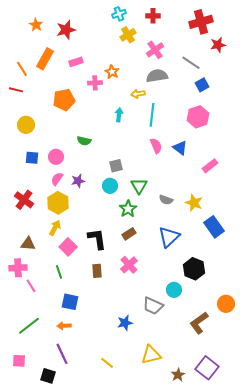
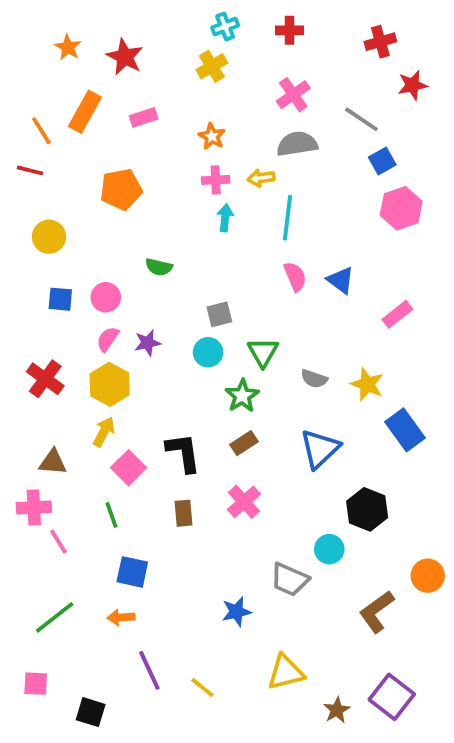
red cross: (201, 22) -> (380, 42), size x0.7
red star: (66, 30) -> (125, 57), turned -30
yellow cross: (128, 35) -> (212, 66), moved
pink cross: (95, 83) -> (216, 180), moved
pink hexagon: (198, 117) -> (401, 208), moved
purple line: (62, 354) -> (149, 670), moved

